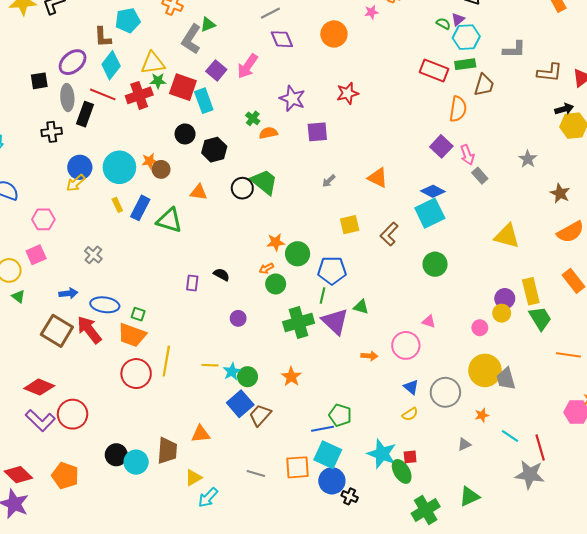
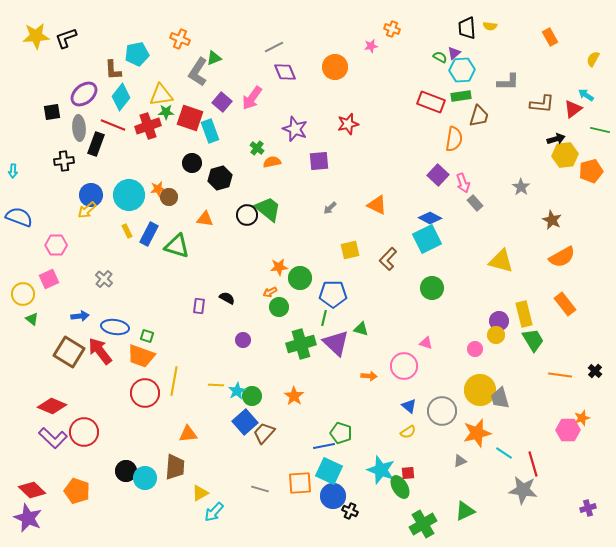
orange star: (482, 415) -> (477, 433), size x2.0
orange triangle: (201, 434) -> (188, 434), moved

